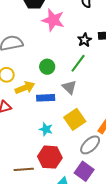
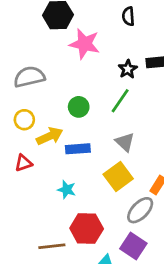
gray triangle: (69, 87) -> (125, 142), moved
cyan star: (46, 129) -> (67, 190), moved

